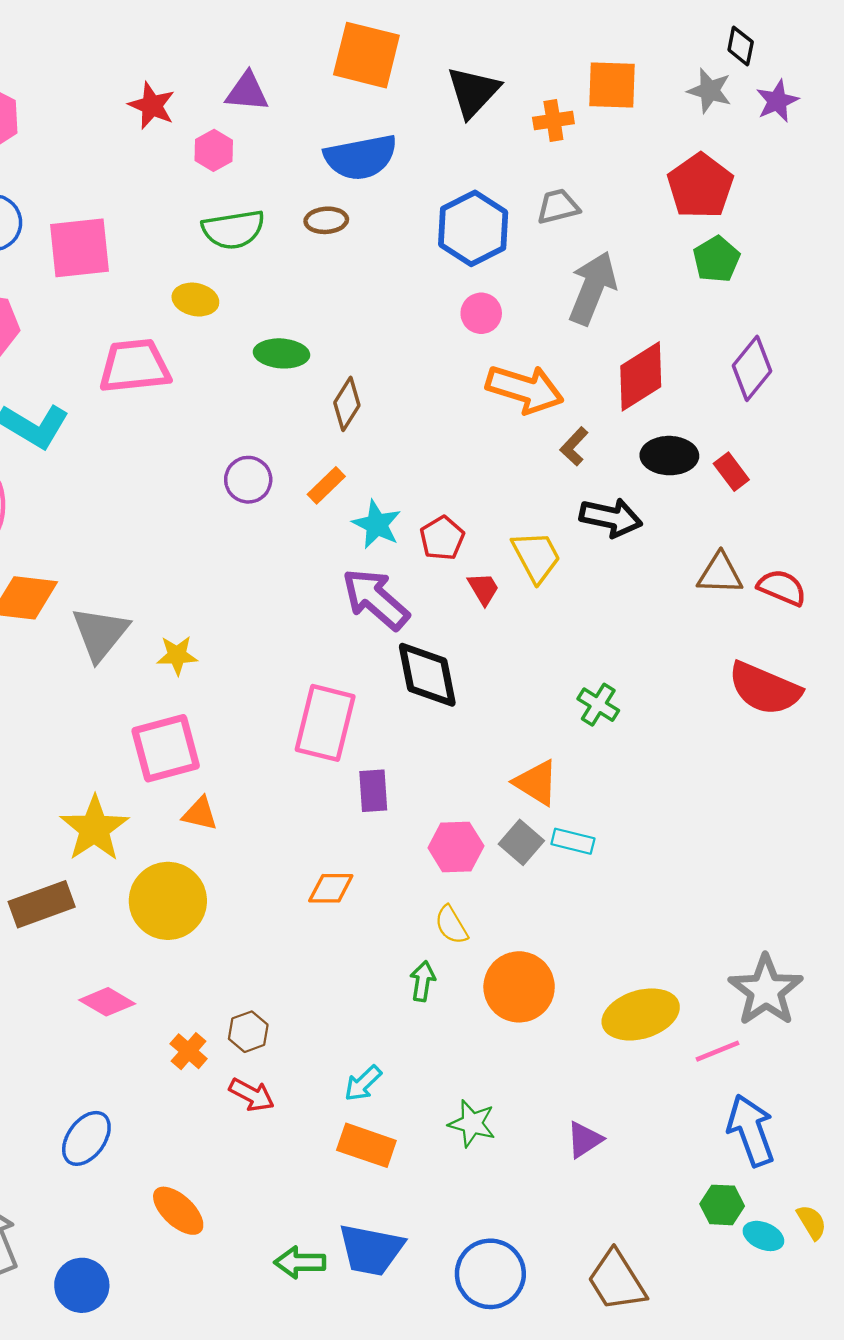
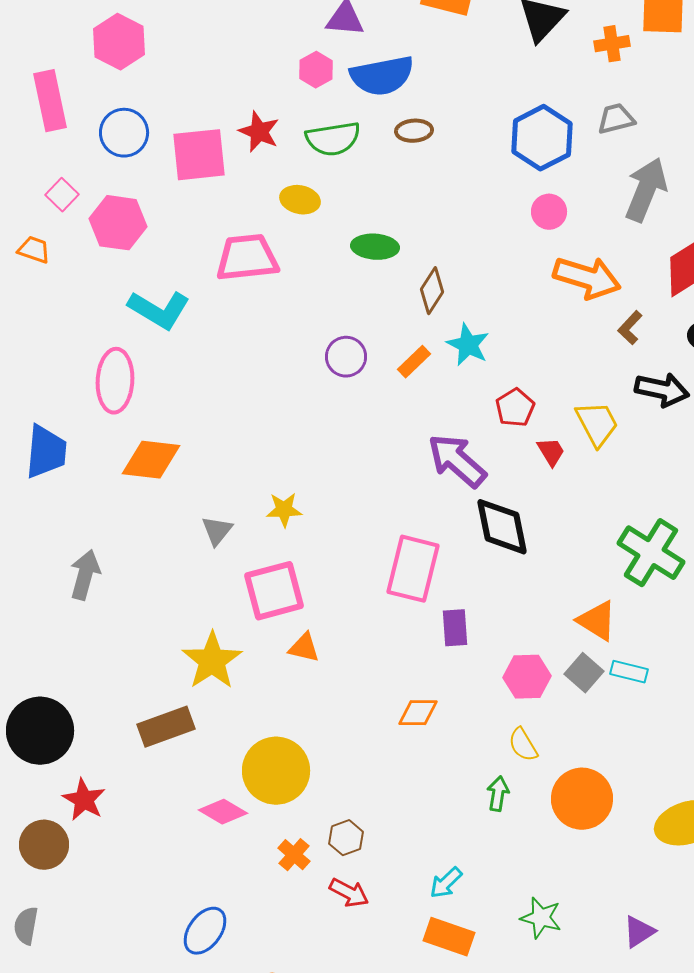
red star: (152, 106) -> (259, 132), moved
blue semicircle: (361, 157) -> (382, 76), moved
cyan star: (377, 524) -> (468, 345), moved
gray triangle: (100, 633) -> (217, 531), moved, size x0.6
green cross: (598, 705) -> (651, 553), size x1.8
yellow circle: (168, 901) -> (276, 771), moved

